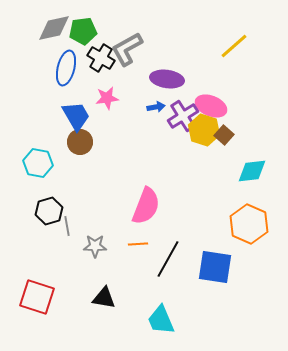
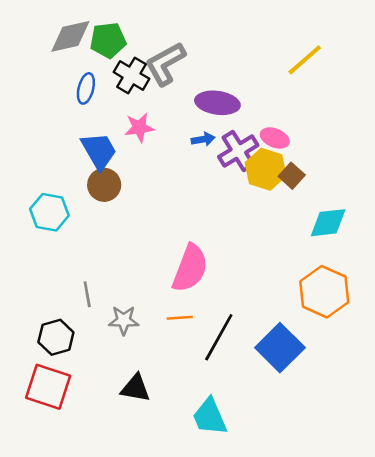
blue ellipse: (66, 68) -> (86, 88), size x0.7
pink ellipse: (211, 106) -> (275, 138), size x0.7
black hexagon: (49, 211) -> (56, 337), moved
blue square: (215, 267) -> (280, 348), turned 36

